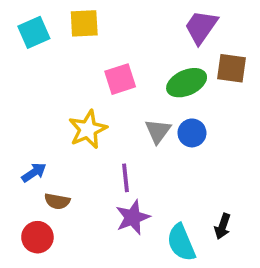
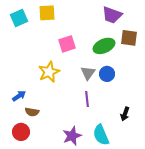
purple trapezoid: (201, 27) -> (112, 15), turned -105
purple line: (126, 178) -> (87, 99), moved
purple star: (133, 217) -> (72, 136), moved
black arrow: (223, 226) -> (125, 114), moved

